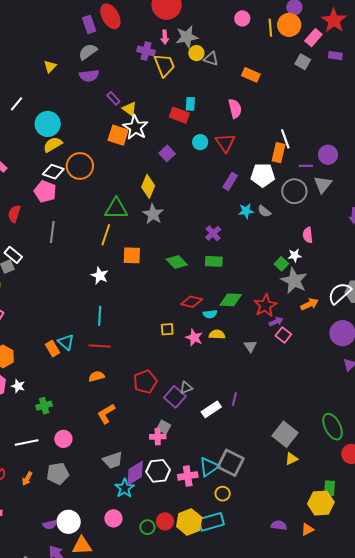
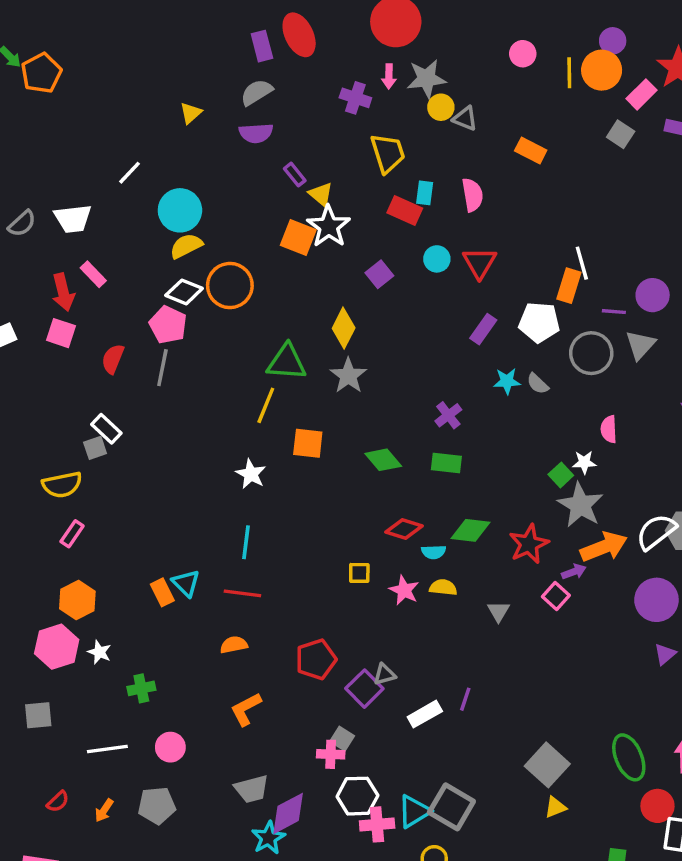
yellow trapezoid: (164, 65) -> (388, 153), moved
pink semicircle: (235, 109) -> (472, 195), moved
gray line: (52, 232) -> (162, 368), moved
orange arrow: (309, 304) -> (604, 547), size x1.5
purple arrow: (276, 322) -> (574, 572), moved
white hexagon: (158, 471) -> (357, 796), moved

